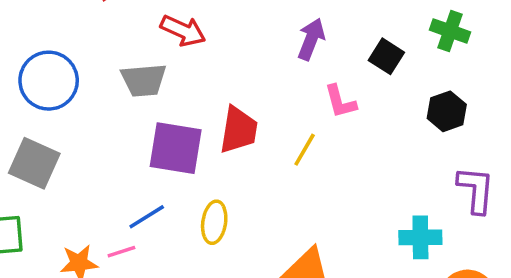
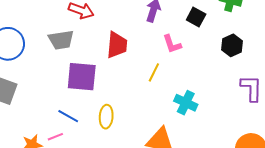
red trapezoid: (239, 130) -> (117, 45), moved
blue line: (147, 217) -> (68, 116), turned 65
cyan cross: (420, 237) -> (186, 103), moved, turned 30

